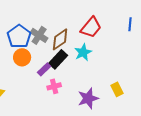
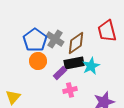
red trapezoid: (91, 27) -> (107, 31), turned 125
cyan star: (83, 52) -> (91, 66), moved
black rectangle: (58, 59) -> (74, 63), turned 36

